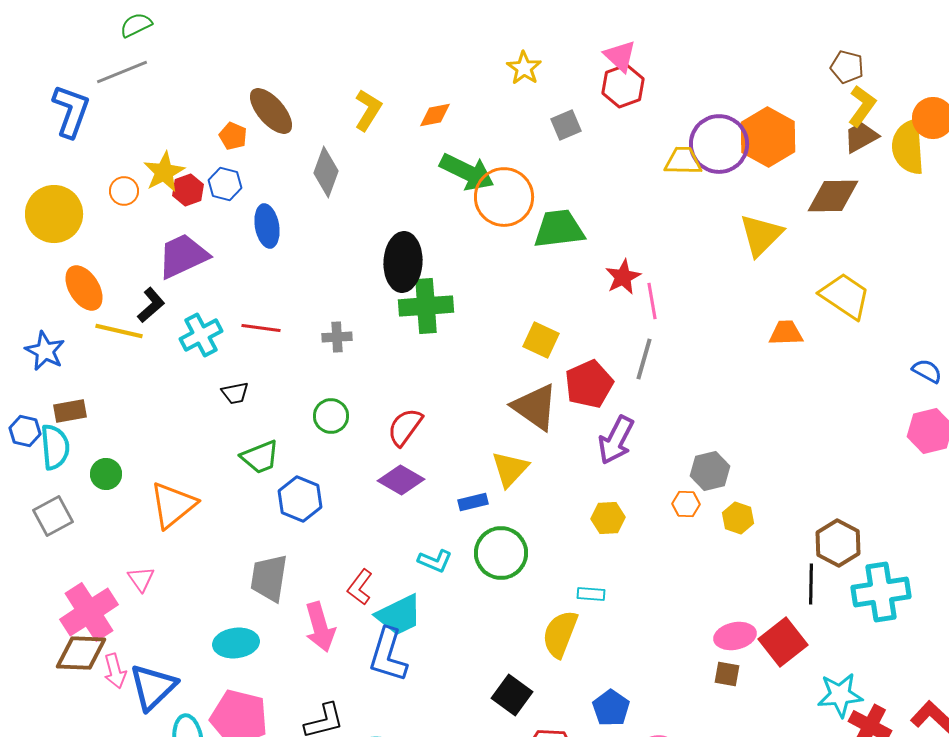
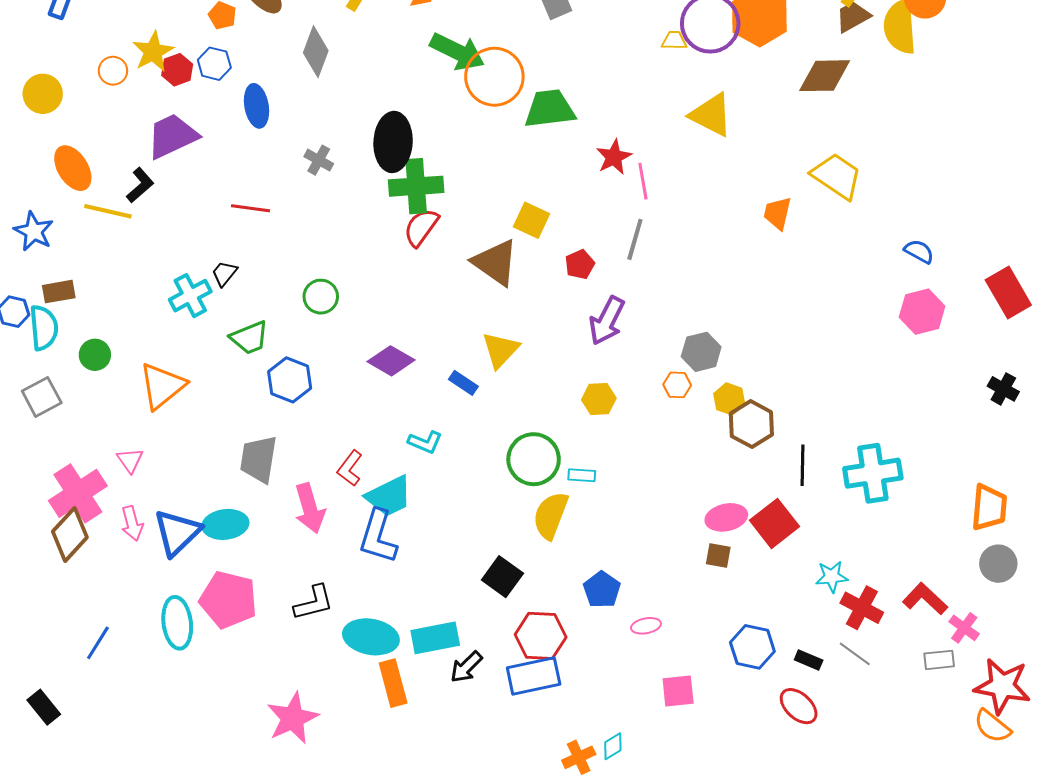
yellow trapezoid: (683, 161) -> (674, 41), size x0.7
yellow circle: (54, 214) -> (43, 94), size x0.7
yellow triangle: (761, 235) -> (711, 115), moved, turned -48
orange trapezoid: (786, 333) -> (777, 213), turned -75
cyan cross: (201, 335) -> (190, 296), moved
gray cross: (337, 337) -> (319, 160), moved, turned 32
red pentagon: (589, 384) -> (580, 264), size x0.6
black trapezoid: (235, 393) -> (224, 273), turned 140
brown triangle: (535, 407) -> (495, 262), moved
red semicircle: (405, 427) -> (421, 227), moved
blue rectangle: (473, 502) -> (463, 383), turned 48
brown hexagon: (838, 543) -> (751, 424), moved
green circle: (501, 553) -> (534, 459), moved
brown diamond: (81, 653) -> (70, 534), turned -50
pink arrow: (115, 671) -> (132, 523), moved
blue triangle: (153, 687) -> (177, 532), moved
cyan star: (840, 695) -> (832, 577), size x0.7

